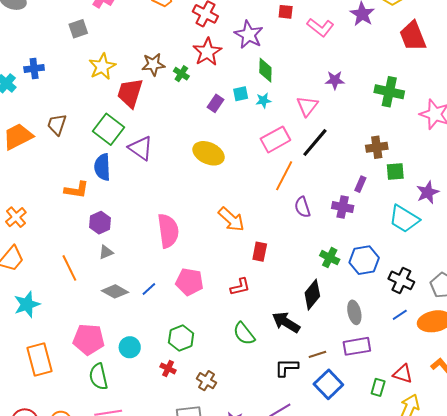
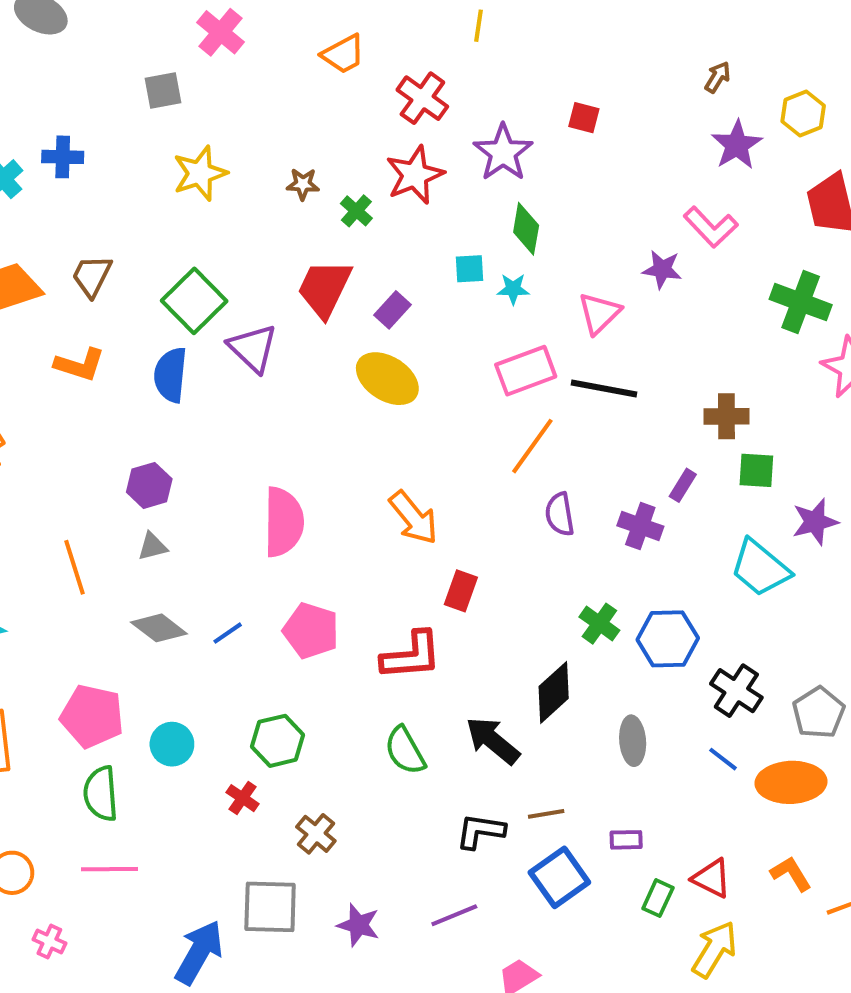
pink L-shape: (320, 27) -> (711, 227), moved
brown star: (153, 64) -> (303, 184), size x0.7
green cross: (389, 92) -> (801, 302), moved
red trapezoid: (130, 93) -> (325, 289), moved
purple rectangle: (216, 103) -> (393, 310), moved
black line: (315, 142) -> (604, 388), turned 52
orange L-shape: (77, 190) -> (80, 365), moved
red L-shape: (240, 287) -> (411, 656), size x1.5
blue line: (400, 315) -> (723, 759), turned 63
purple rectangle: (357, 346) -> (626, 840), moved, size x0.6

